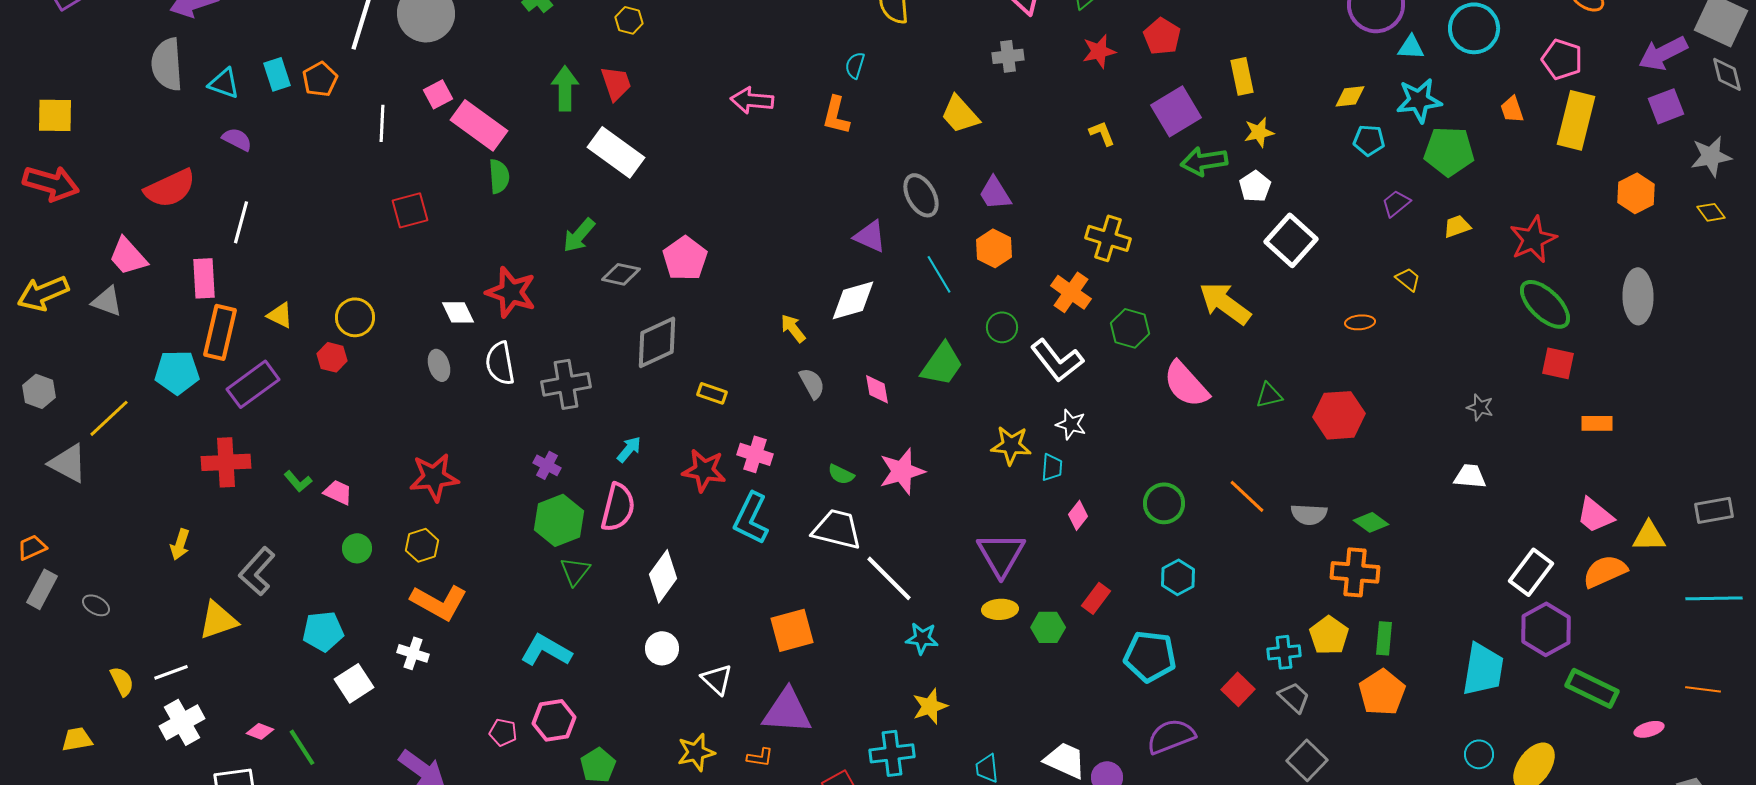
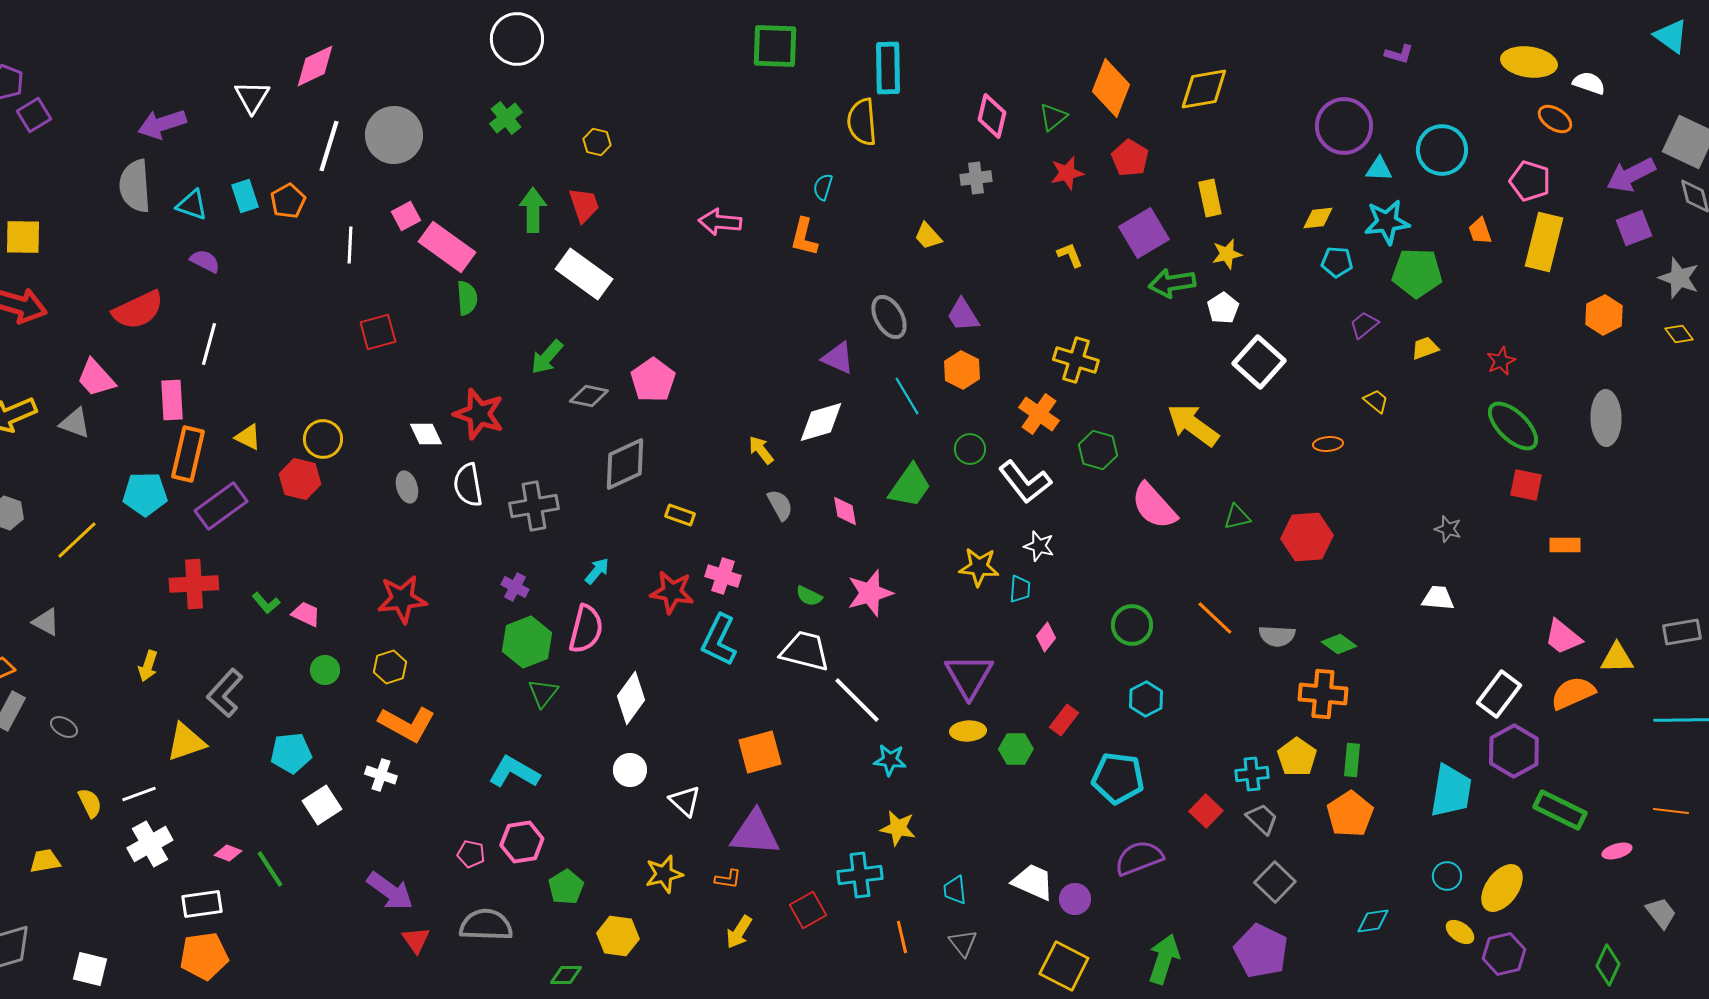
yellow trapezoid: (960, 114) -> (928, 236), size x0.7
gray star: (1711, 156) -> (1679, 278), turned 30
red star: (1533, 239) -> (1501, 361), size x0.6
red hexagon: (332, 357) -> (300, 479), size x1.4
gray triangle: (68, 463) -> (46, 622), moved, size x0.7
yellow star: (930, 706) -> (898, 828), turned 30

